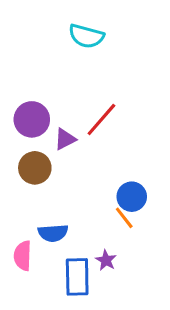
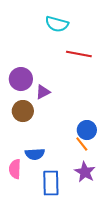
red line: (101, 119) -> (79, 54), moved, turned 60
purple star: (106, 260) -> (85, 172), moved, size x1.5

